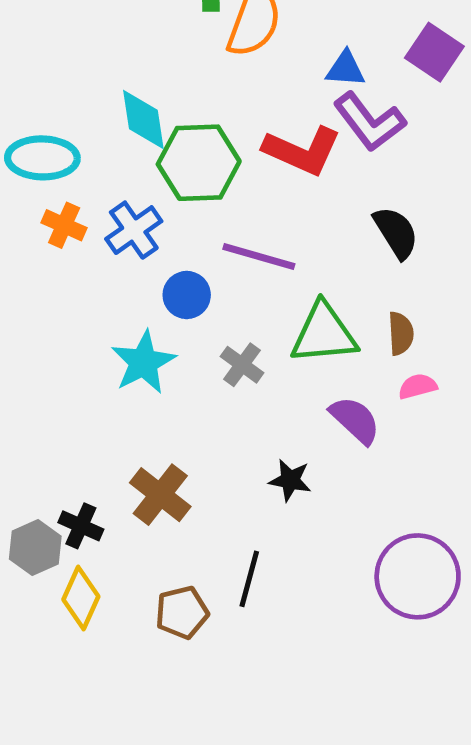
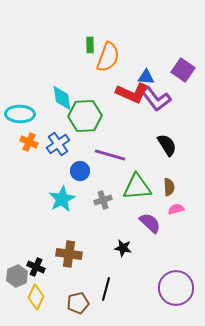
red L-shape: (302, 151) -> (132, 93), moved
gray cross: (242, 365) -> (103, 200), turned 36
brown cross: (160, 495) -> (69, 254), turned -30

